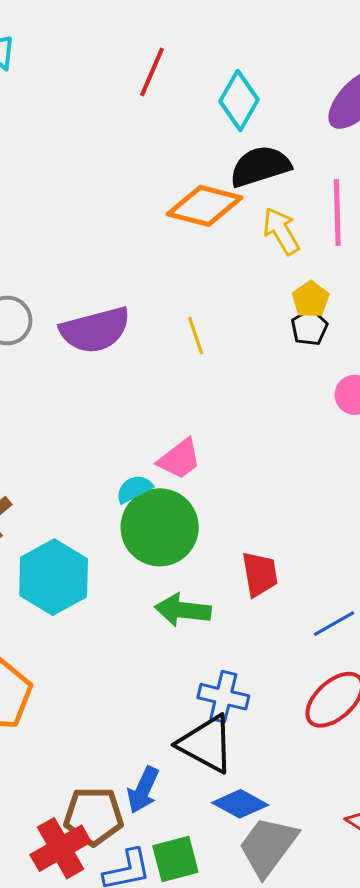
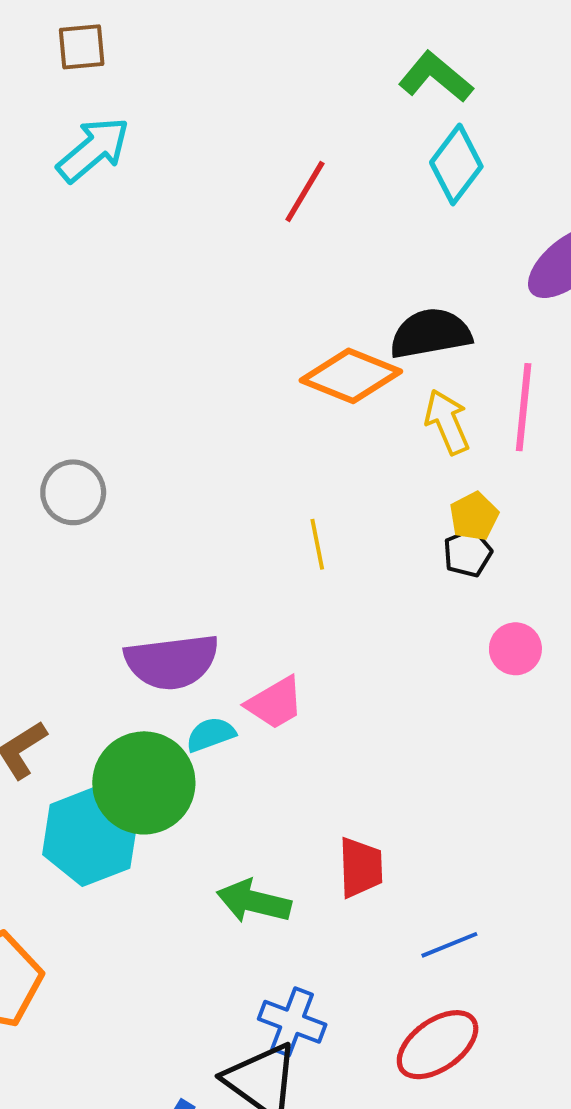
cyan diamond: (239, 101) -> (456, 164), moved
purple semicircle: (95, 330) -> (172, 662), moved
green circle: (160, 527) -> (144, 783), moved

